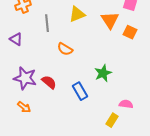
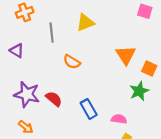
orange triangle: (110, 20) -> (126, 55), moved
orange square: (130, 32) -> (149, 69), moved
green star: (103, 73) -> (139, 91), moved
pink semicircle: (126, 104) -> (119, 119), moved

